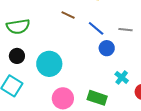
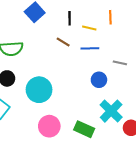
blue line: (96, 28) -> (90, 48), moved, turned -48
cyan cross: (122, 77) -> (111, 111), size x1.6

